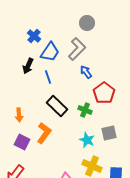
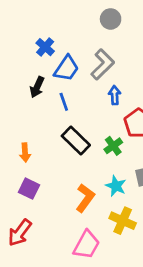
gray circle: (87, 23) -> (111, 19), moved
blue arrow: (86, 72) -> (115, 95), turned 32
green cross: (85, 110) -> (113, 146), turned 32
orange L-shape: (44, 133) -> (85, 198), moved

